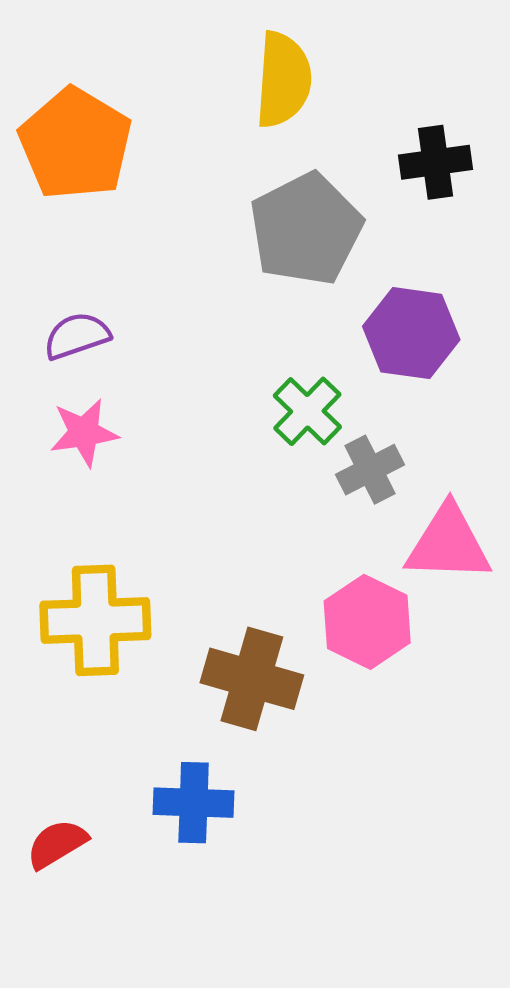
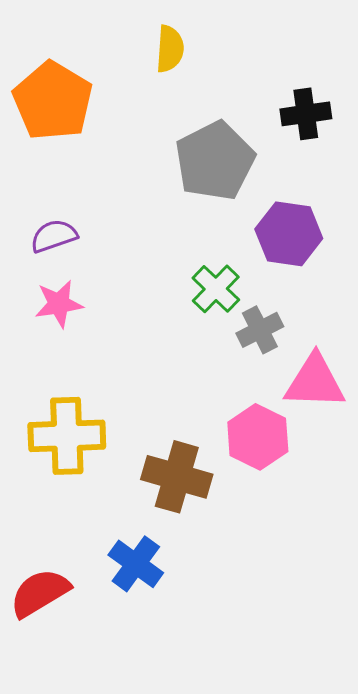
yellow semicircle: (283, 80) -> (170, 49), moved, size x0.7
blue cross: (194, 803) -> (136, 564), turned 34
red semicircle: (57, 844) -> (40, 593), size x1.4

